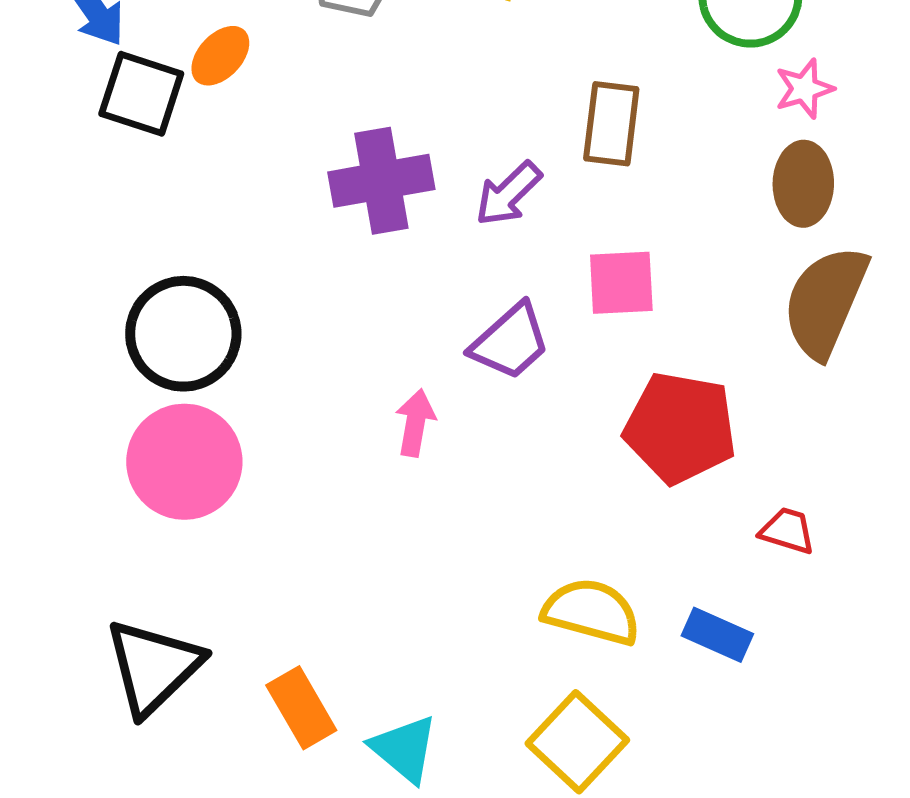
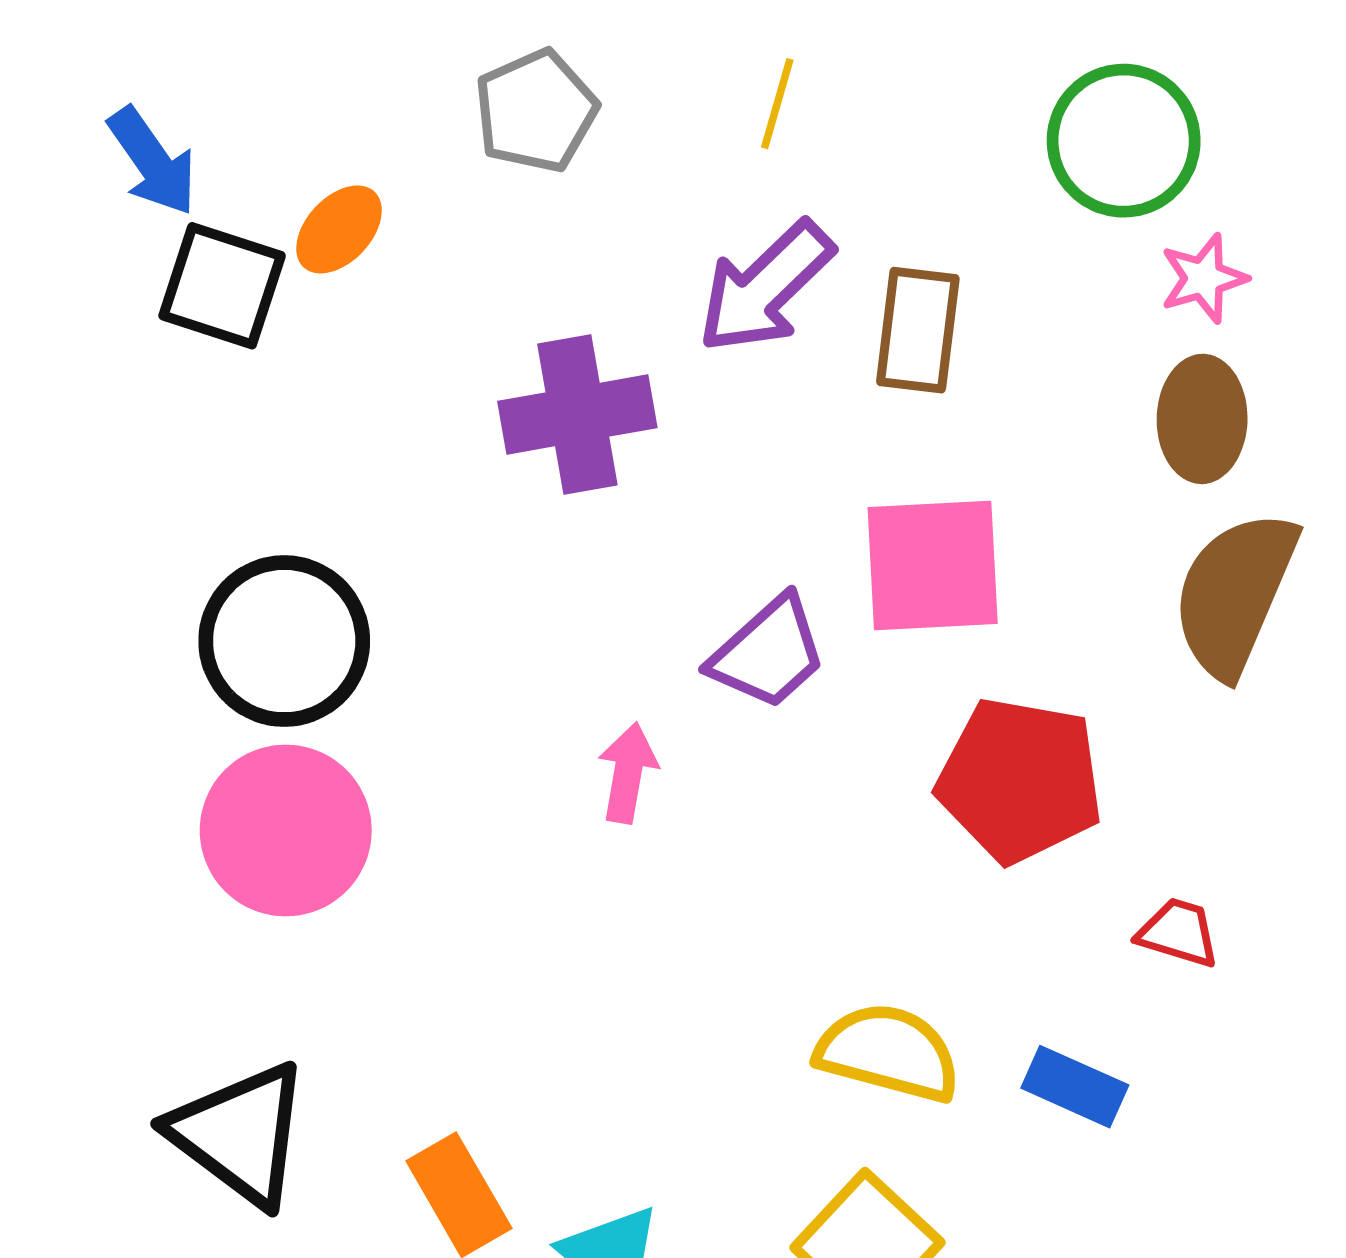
purple arrow: (508, 194) -> (765, 287), moved, size x1.4
pink square: (621, 283) -> (933, 566), size x1.4
black triangle: (153, 667) -> (240, 1134), turned -39

